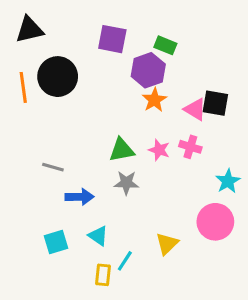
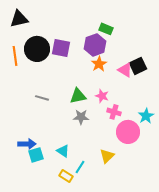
purple square: (112, 39) -> (61, 48), moved
black square: (215, 103) -> (138, 66), turned -36
pink cross: (190, 147) -> (114, 112), moved
gray line: (53, 167) -> (42, 98), moved
blue arrow: (79, 197) -> (27, 144), moved
pink circle: (215, 222) -> (128, 132), moved
yellow rectangle: (103, 275) -> (66, 176), turned -64

